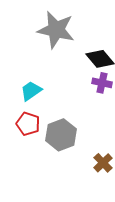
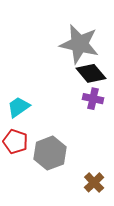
gray star: (56, 30) -> (79, 44), moved

